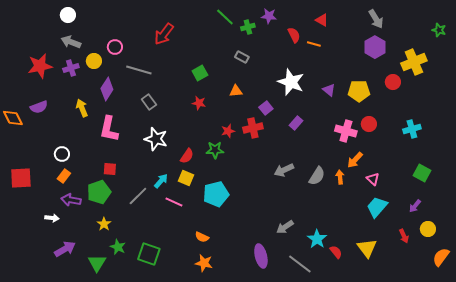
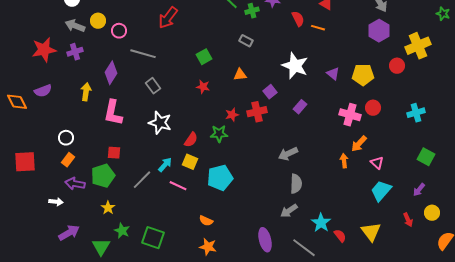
yellow circle: (94, 61) -> (98, 21), moved
yellow arrow: (82, 108) -> (86, 92), turned 30
gray semicircle: (317, 176) -> (296, 184), moved, turned -30

